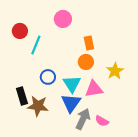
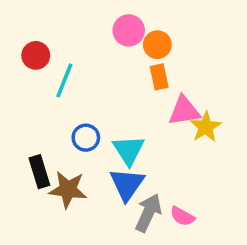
pink circle: (63, 19) -> (129, 30), moved
orange circle: (86, 62) -> (157, 45), moved
pink triangle: (94, 89) -> (184, 111), moved

